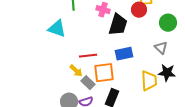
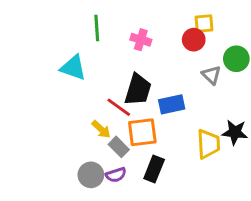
black trapezoid: (118, 25) -> (138, 90), moved
gray triangle: (161, 48) -> (211, 75), moved
red line: (88, 56) -> (119, 107), turned 42

